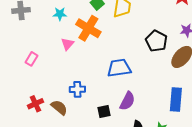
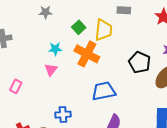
cyan star: (60, 14) -> (55, 49), moved
orange cross: (88, 28) -> (87, 54), moved

